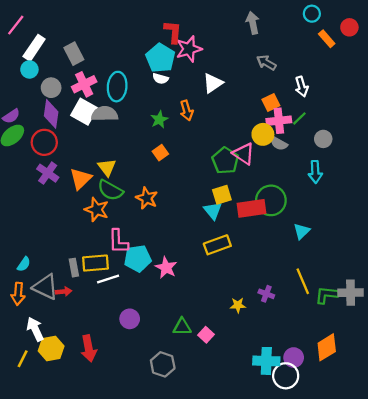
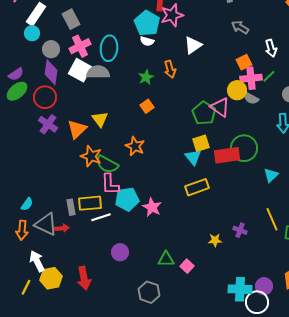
green semicircle: (110, 190) -> (107, 164), moved

